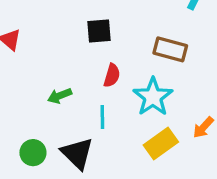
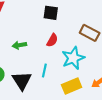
cyan line: (102, 117) -> (44, 70), moved

